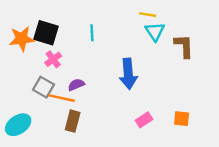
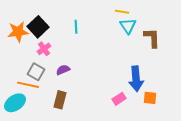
black square: (46, 33) -> (38, 27), turned 30
blue arrow: (128, 74) -> (136, 79), moved
orange line: (62, 98) -> (28, 85), moved

